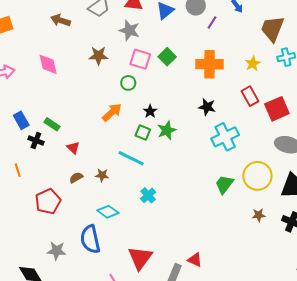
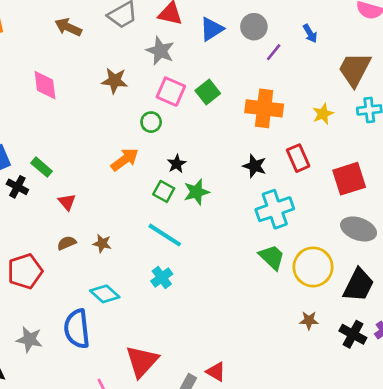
red rectangle: (250, 96) -> (298, 158), moved
cyan line: (131, 158) -> (165, 235), moved
green trapezoid: (224, 184) -> (272, 257), moved, turned 90

